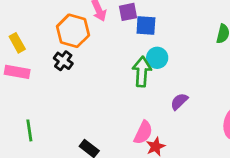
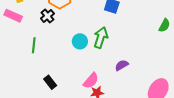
cyan circle: (157, 58) -> (80, 41), moved
green line: (29, 130) -> (34, 45), moved

